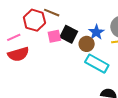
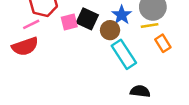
pink line: (14, 37) -> (31, 24), moved
cyan rectangle: (97, 64) -> (124, 54), turned 30

